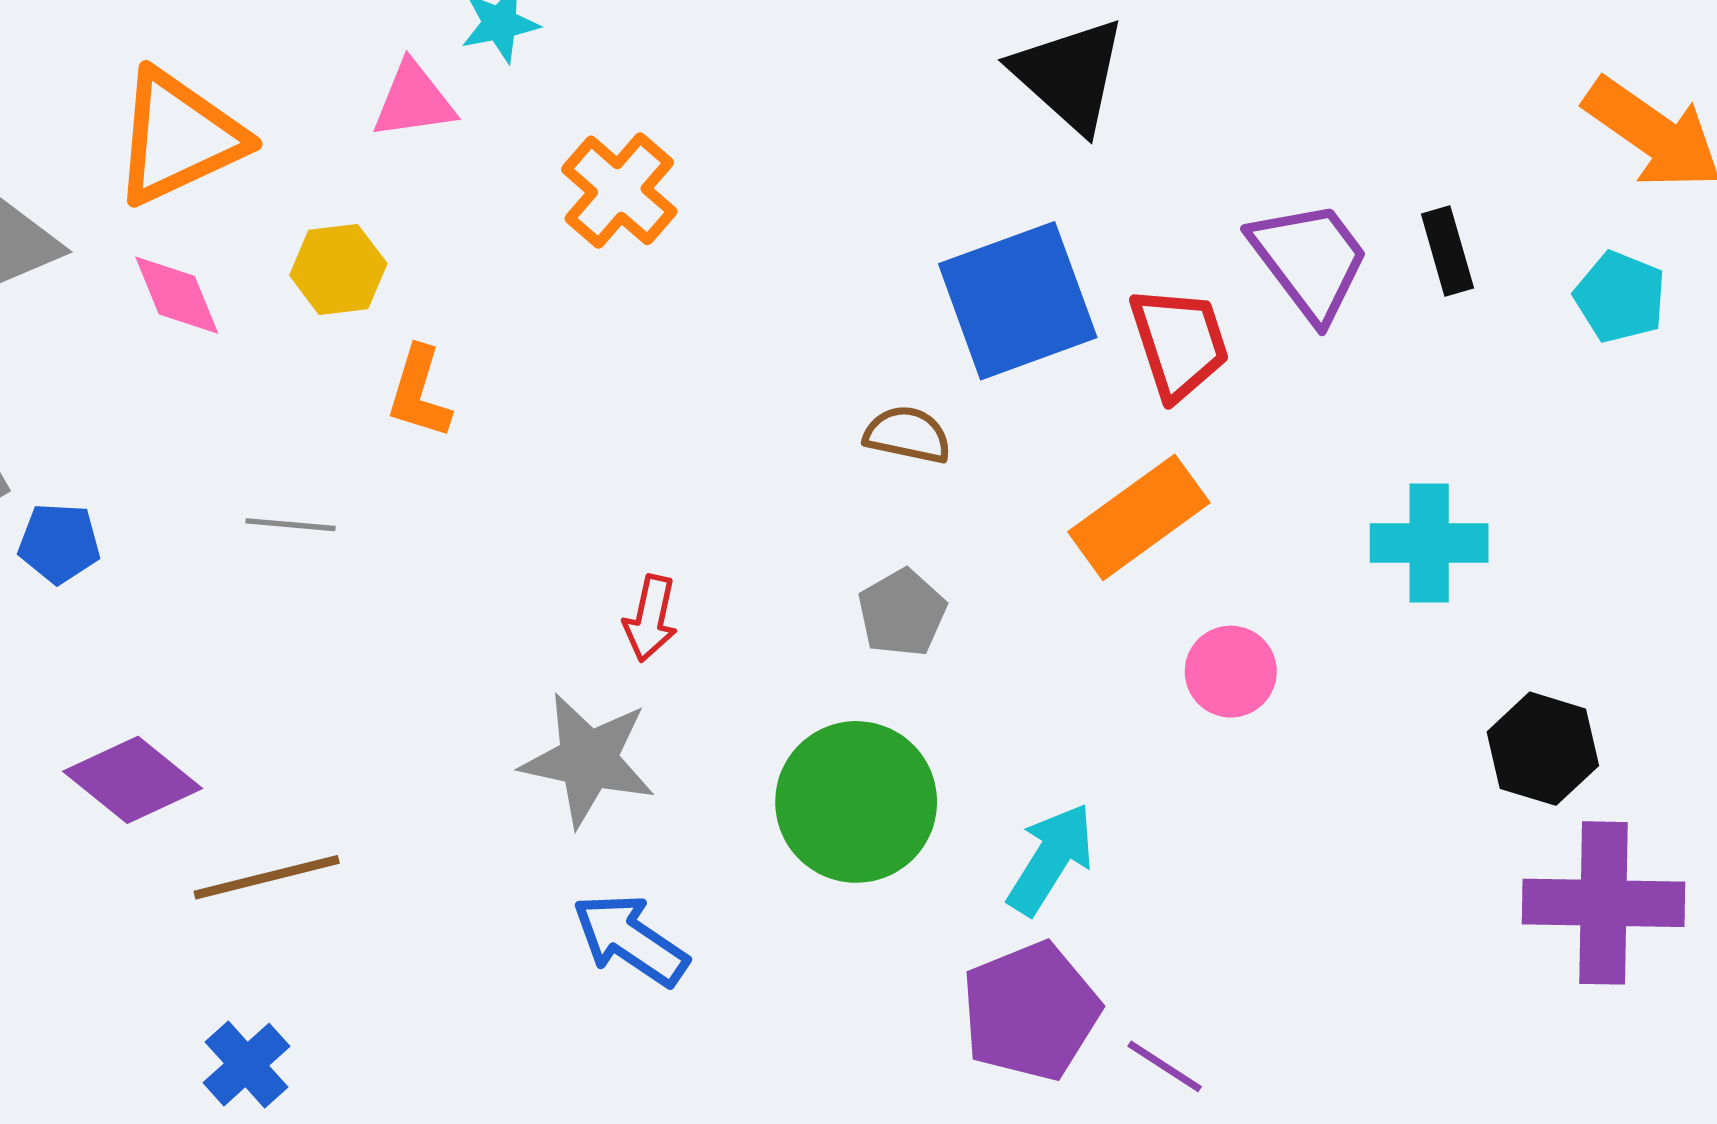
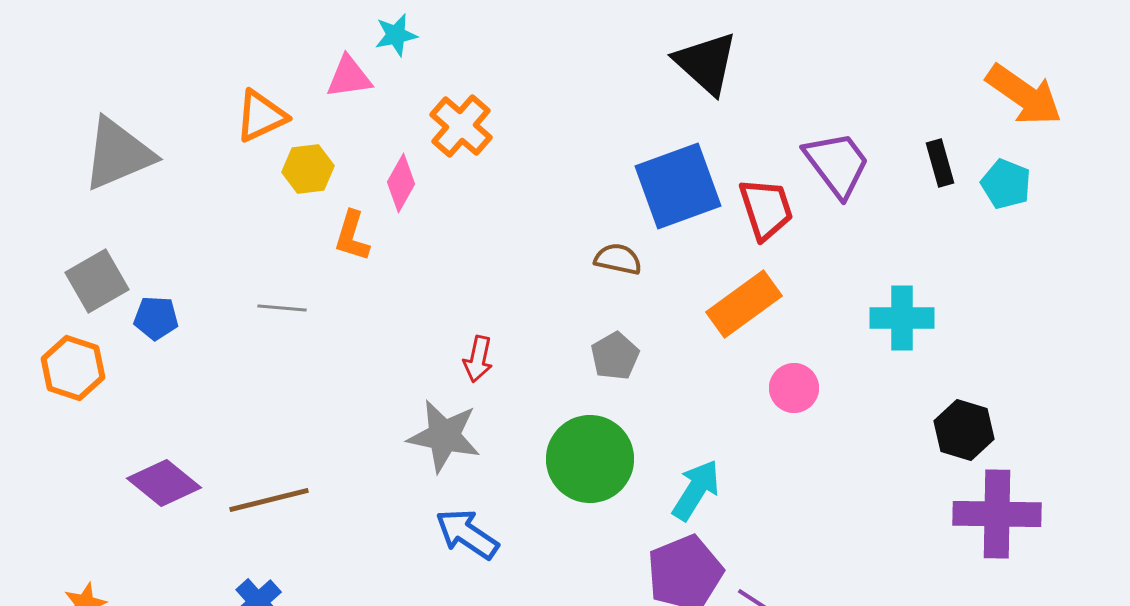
orange triangle: (179, 137) -> (261, 116), moved, size x0.7
black rectangle: (1447, 251) -> (940, 163), moved
pink diamond: (177, 295) -> (401, 183), moved, turned 52
purple diamond: (133, 780) -> (164, 483), moved

